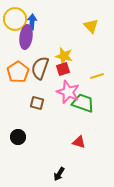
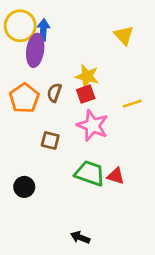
brown semicircle: (40, 68) -> (54, 93), size x0.6
green trapezoid: (83, 103) -> (90, 173), moved
red triangle: (79, 142) -> (116, 176), moved
black arrow: (59, 174) -> (80, 237), turned 80

